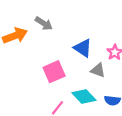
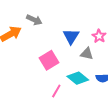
blue triangle: (83, 48) -> (71, 36), turned 36

